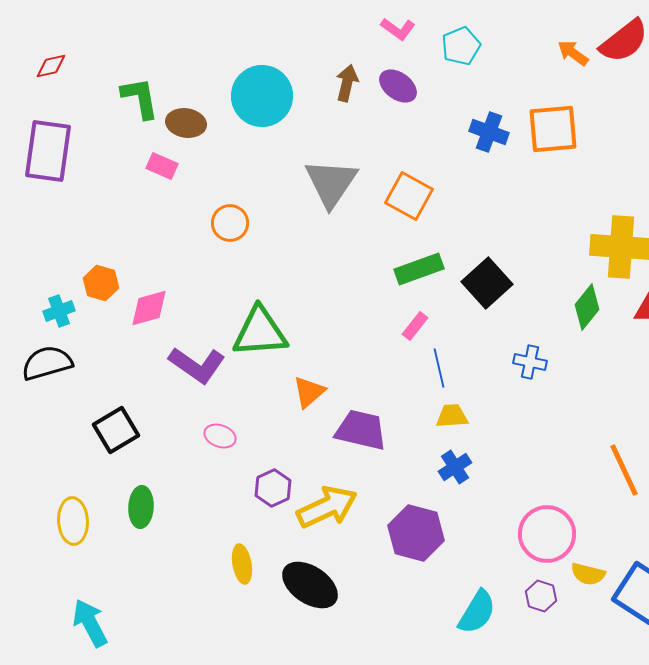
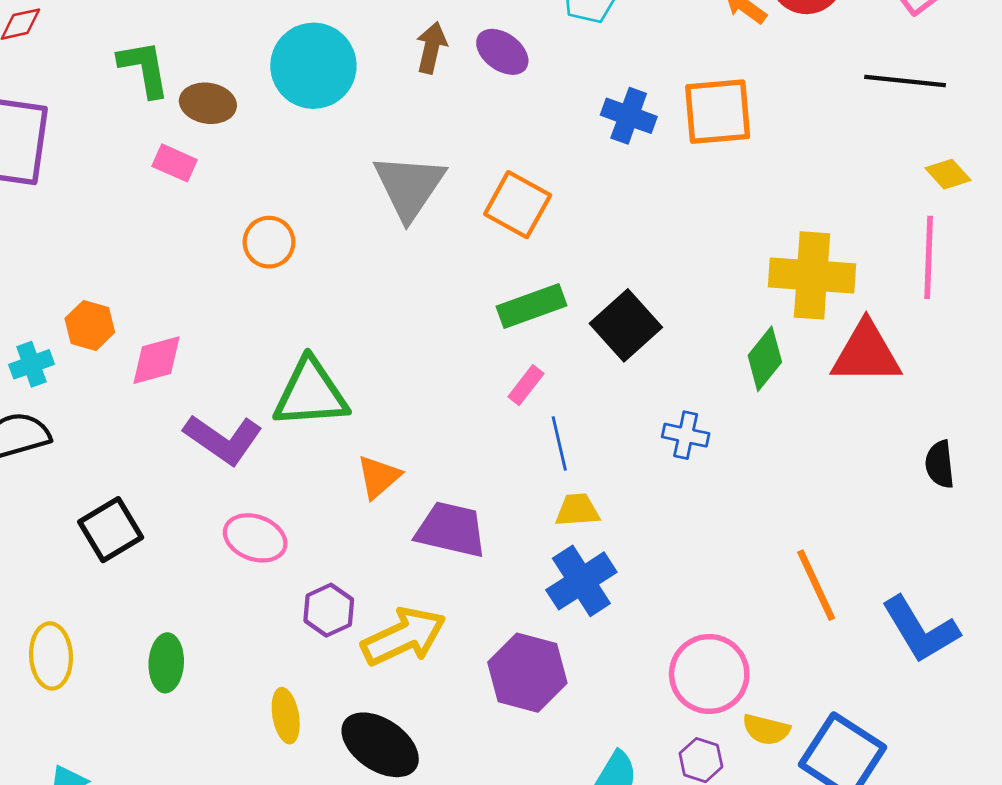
pink ellipse: (220, 436) -> (255, 538), size x1.4
blue cross: (455, 467) -> (581, 581), size x1.5
green ellipse: (141, 507) -> (166, 663), moved

